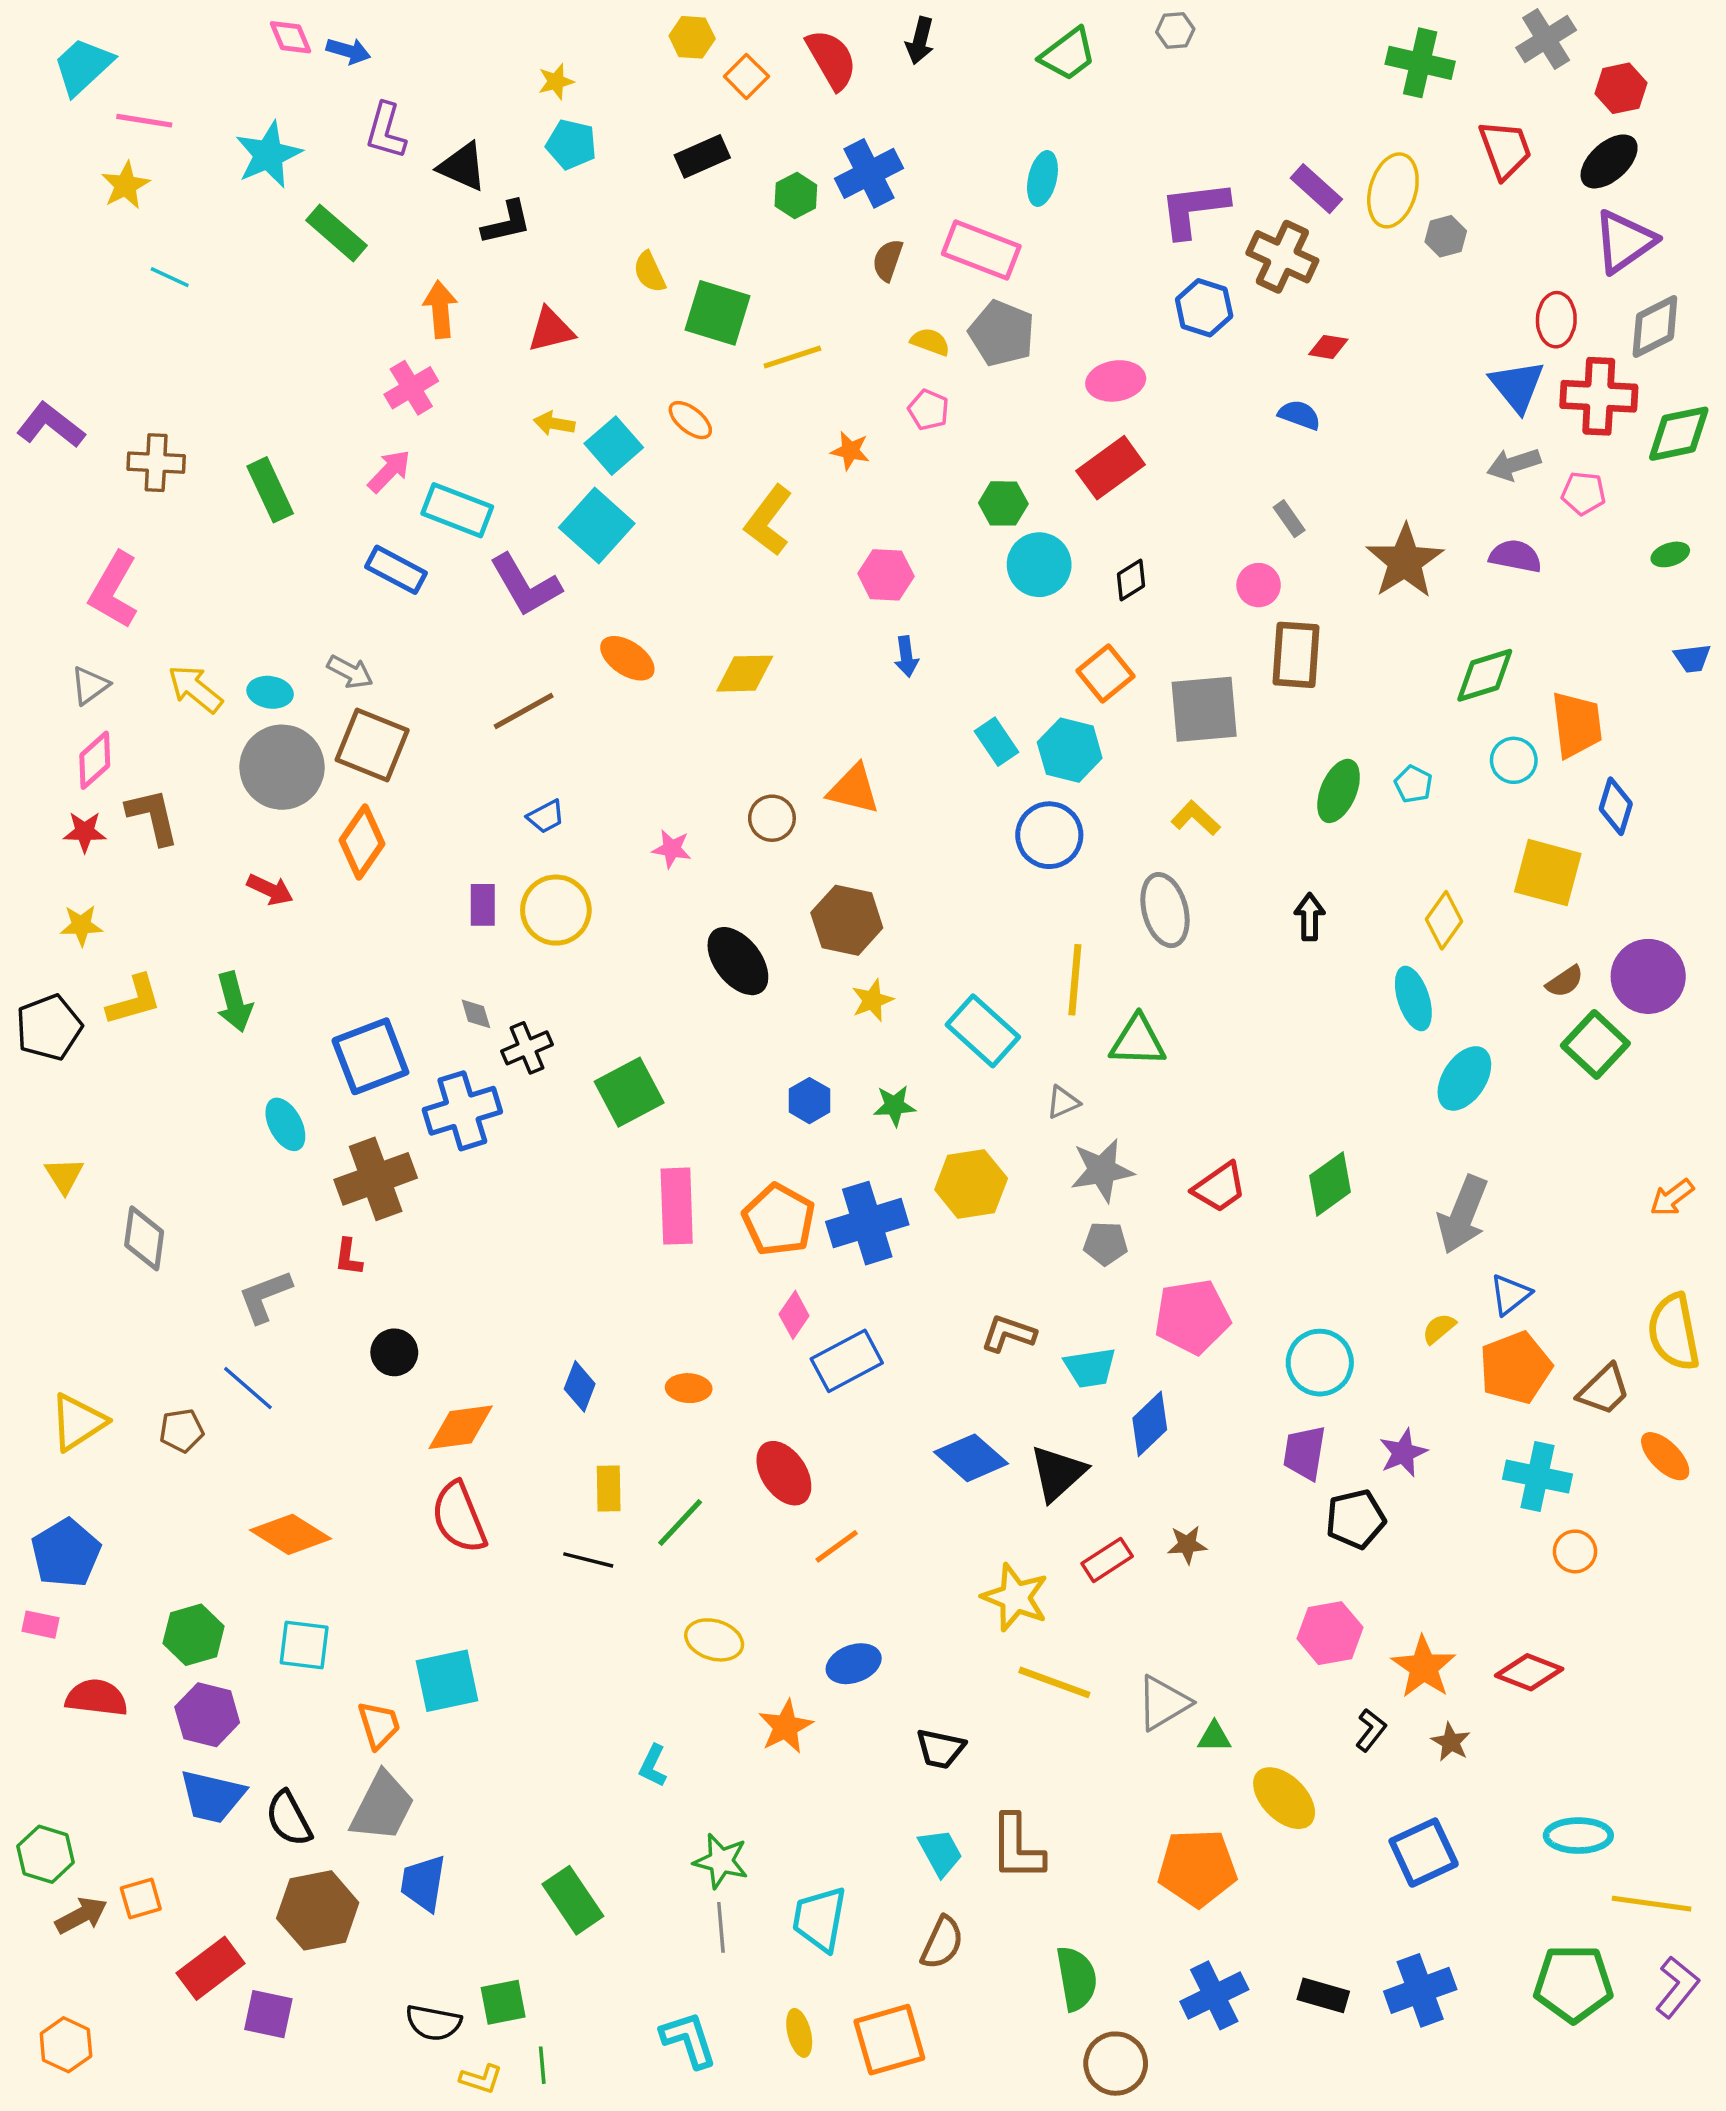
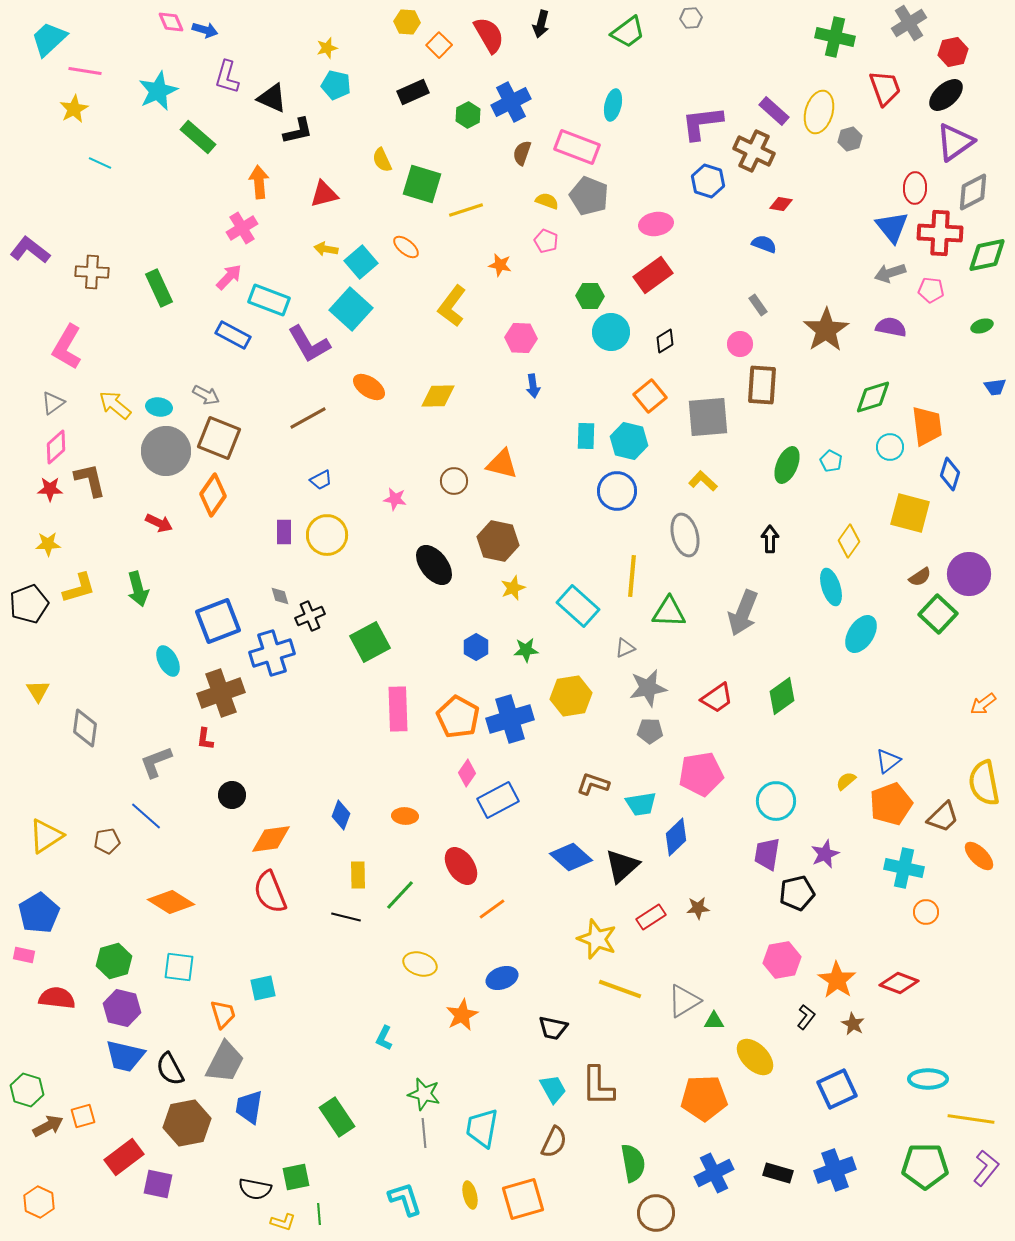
cyan rectangle: (997, 742) -> (586, 436), turned 36
gray arrow: (1463, 1215) -> (743, 613), moved
cyan square: (447, 1681) -> (263, 988), size x0.7

